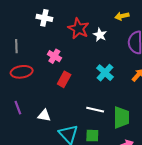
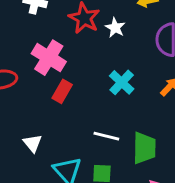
pink cross: (54, 56) -> (49, 58), size x1.6
white triangle: (44, 115) -> (33, 143), turned 40

